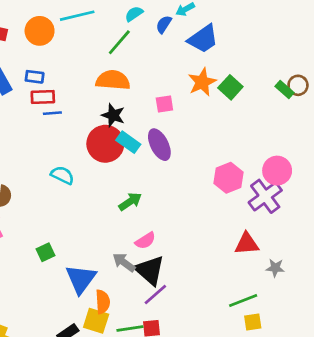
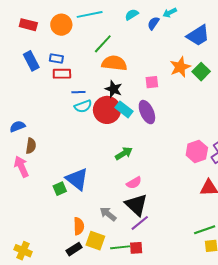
blue trapezoid: (203, 39) -> (198, 35), moved
green line: (119, 42) -> (103, 44), moved
blue line: (52, 113) -> (78, 92), moved
cyan semicircle: (62, 175) -> (83, 106), moved, turned 132
pink hexagon: (229, 178) -> (197, 151), moved
gray arrow: (124, 262) -> (108, 214), moved
blue triangle: (81, 279) -> (77, 179), moved, turned -30
orange semicircle: (103, 302) -> (79, 226), moved

